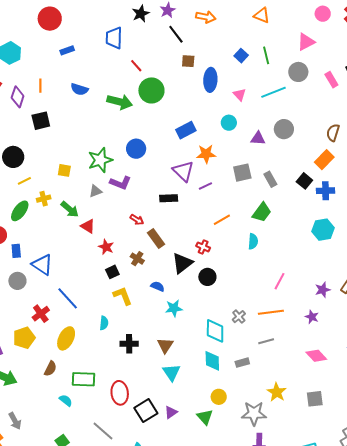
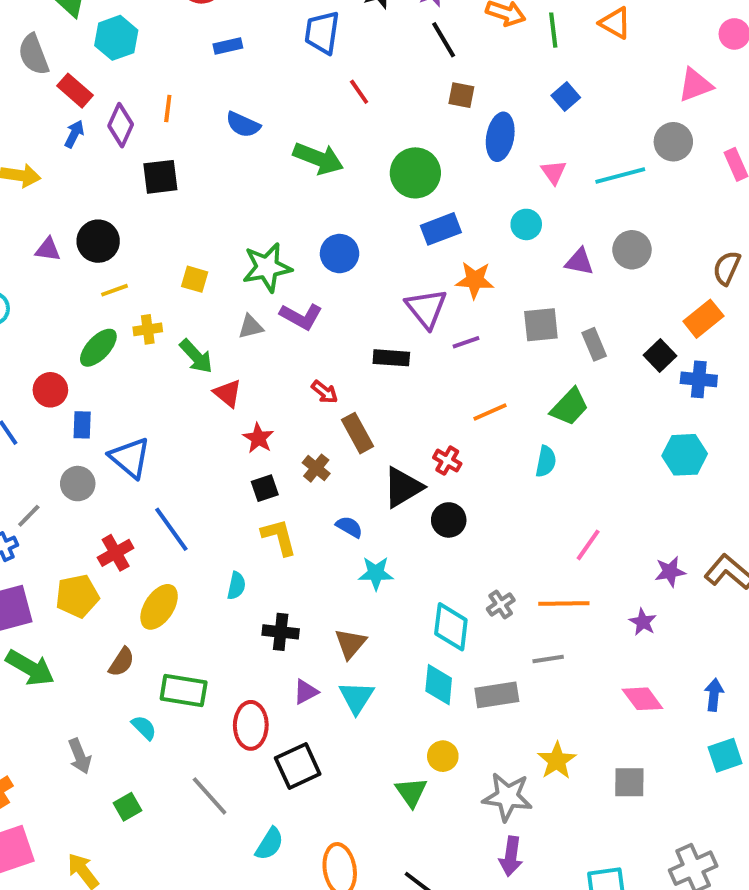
green line: (266, 55) -> (553, 30), moved
green circle: (151, 90) -> (415, 173), moved
gray rectangle: (242, 363) -> (497, 695), size x1.5
purple triangle: (171, 412) -> (306, 692), moved
gray arrow: (15, 421) -> (80, 756), moved

